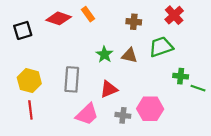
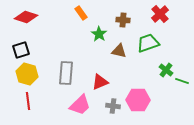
red diamond: (59, 18) -> (26, 17), moved
black square: (23, 30) -> (21, 50), moved
green star: (104, 54) -> (99, 34), moved
green cross: (181, 76) -> (166, 70), turned 32

